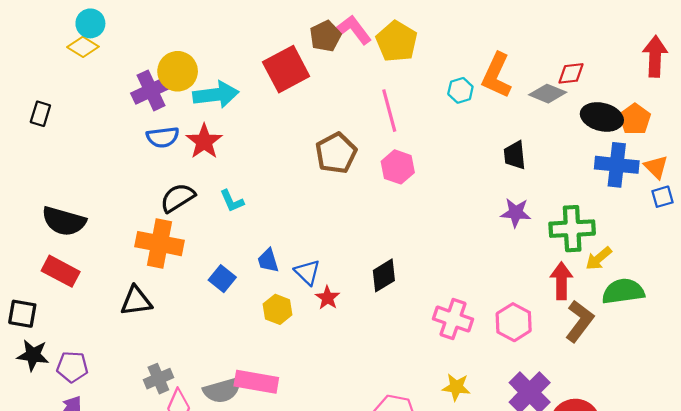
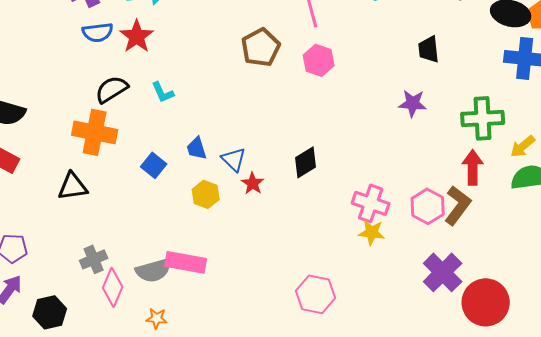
purple star: (516, 213) -> (413, 103), moved
yellow arrow: (599, 258) -> (523, 146), moved
brown L-shape: (580, 321) -> (458, 205), moved
yellow star: (456, 387) -> (372, 232), moved

